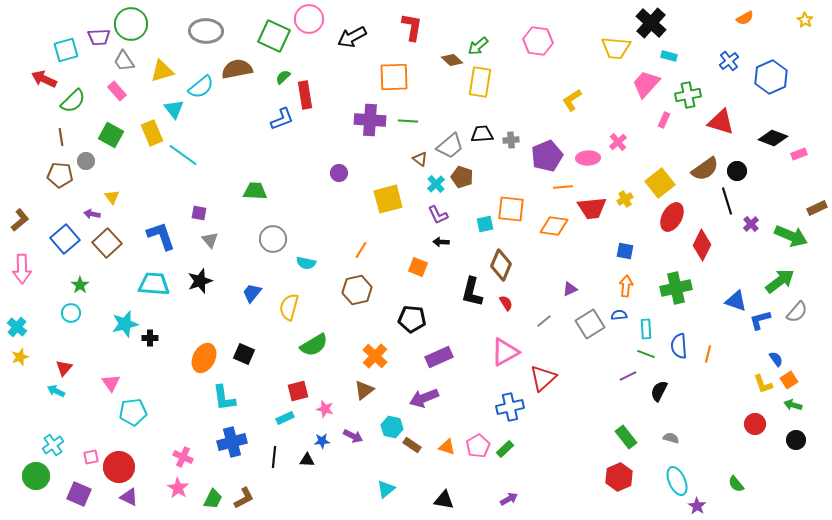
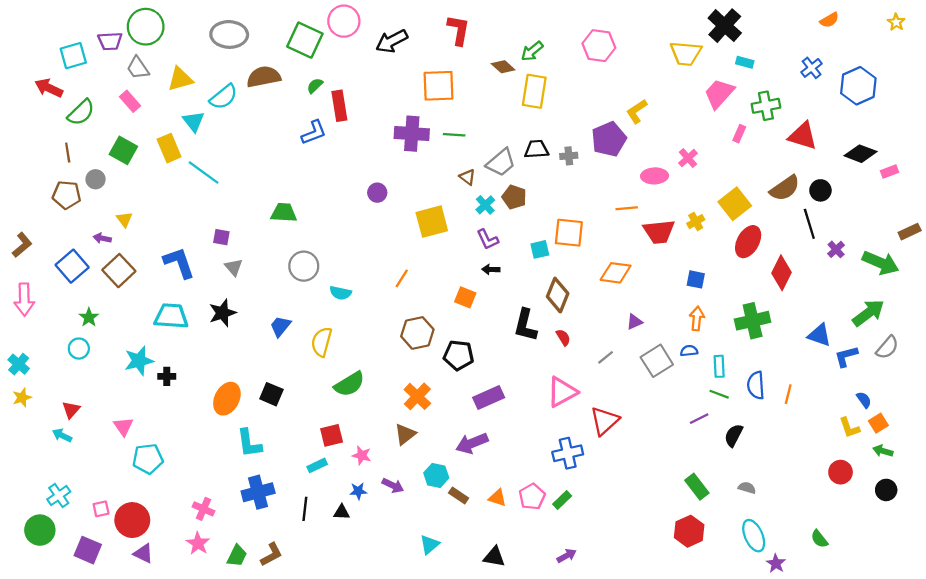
purple pentagon: (547, 156) -> (609, 139), moved
orange diamond: (554, 226) -> (616, 273), moved
brown hexagon: (357, 290) -> (417, 333), moved

